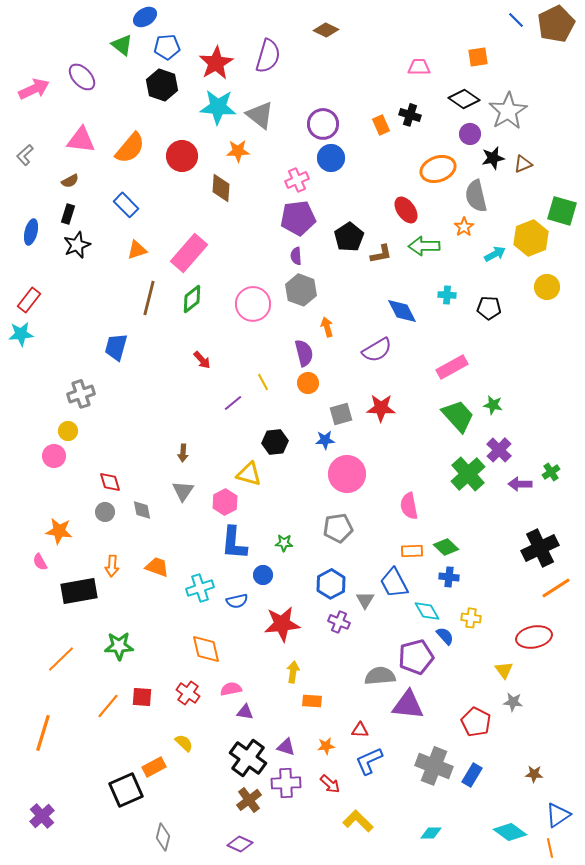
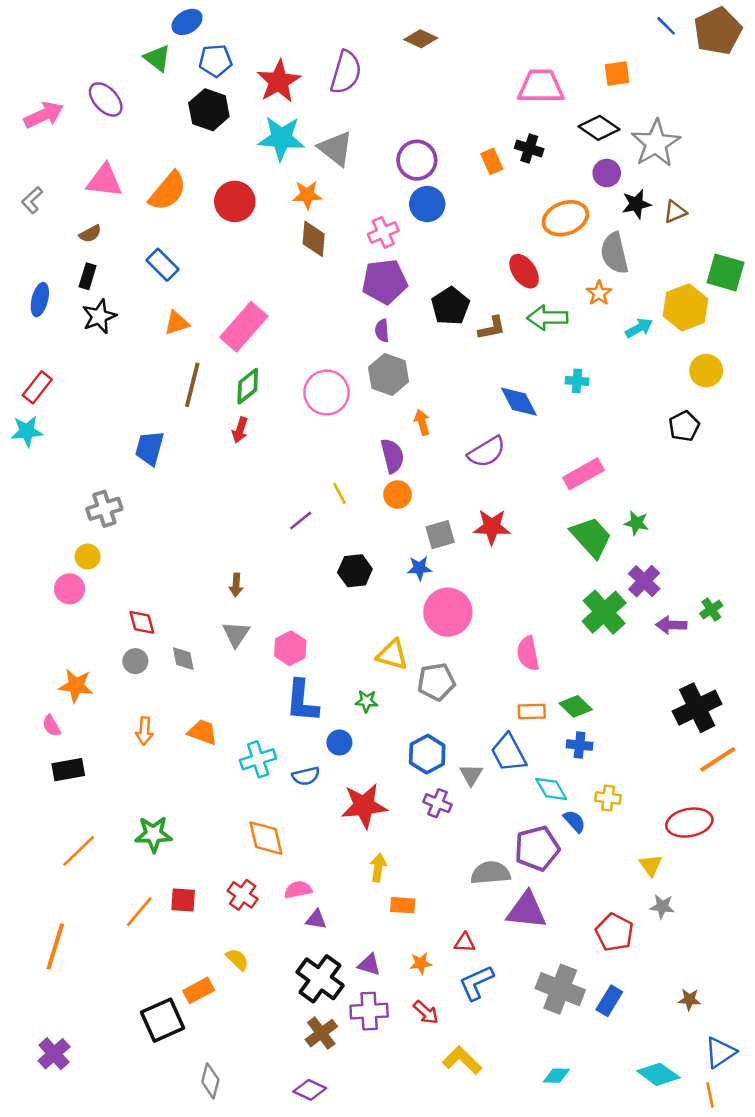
pink trapezoid: (419, 67) -> (541, 87), size x1.6
brown diamond: (221, 188) -> (314, 239), moved
black pentagon: (489, 308) -> (684, 426), moved, turned -30
red arrow: (202, 360) -> (240, 430), moved, turned 60
yellow triangle: (249, 474) -> (392, 655), moved
black rectangle: (79, 591) -> (68, 770), moved, size x0.7

